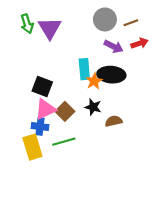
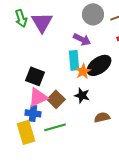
purple arrow: (114, 46) -> (82, 39), moved
black ellipse: (111, 75) -> (99, 65), turned -40
brown semicircle: (114, 121) -> (102, 117), moved

